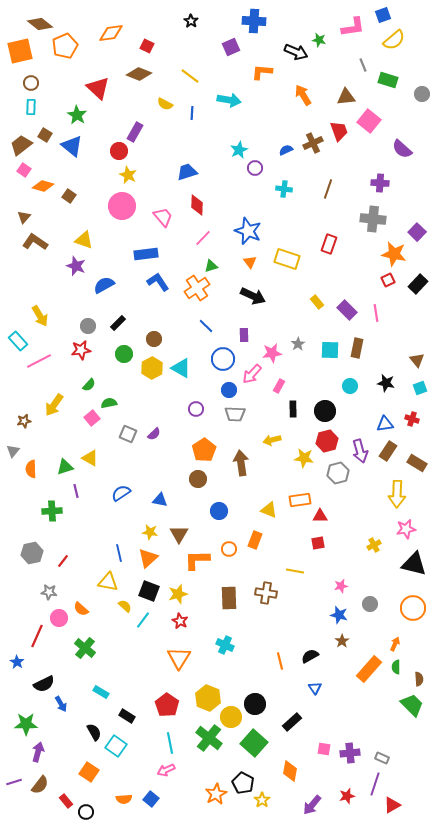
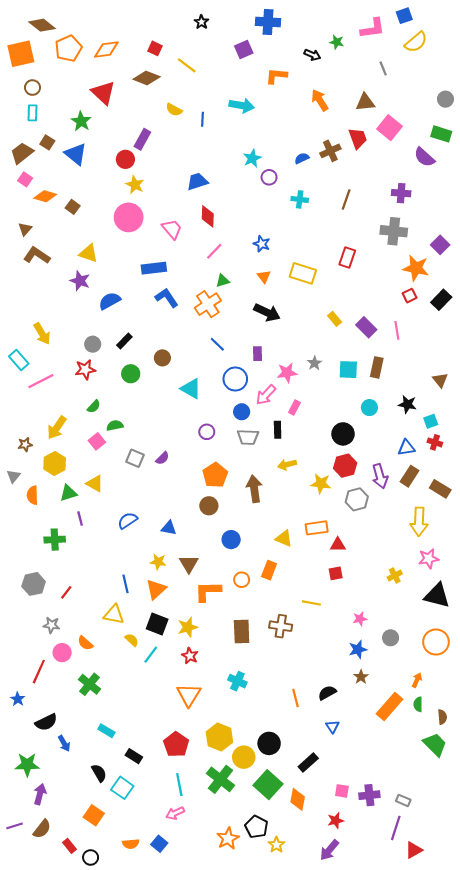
orange diamond: (111, 33) -> (106, 49), moved
black arrow: (296, 52) -> (312, 55), size x0.7
yellow line: (190, 76) -> (187, 65), moved
green rectangle: (388, 80) -> (441, 134), moved
blue star: (248, 231) -> (262, 244), size x0.6
yellow hexagon: (152, 368) -> (55, 464), moved
cyan square: (420, 388) -> (431, 421), moved
black rectangle: (293, 409) -> (278, 430), moved
blue star: (339, 615) -> (358, 649), turned -30
orange diamond: (290, 771) -> (298, 799), moved
red star: (347, 796) -> (336, 821), moved

